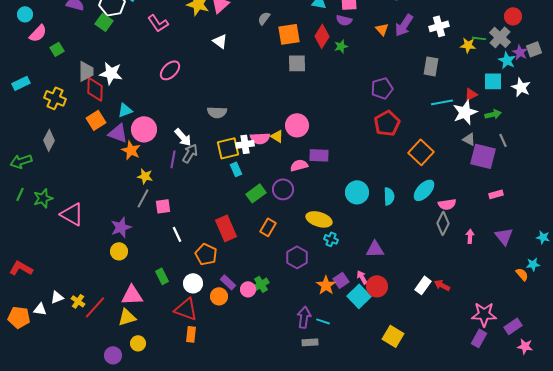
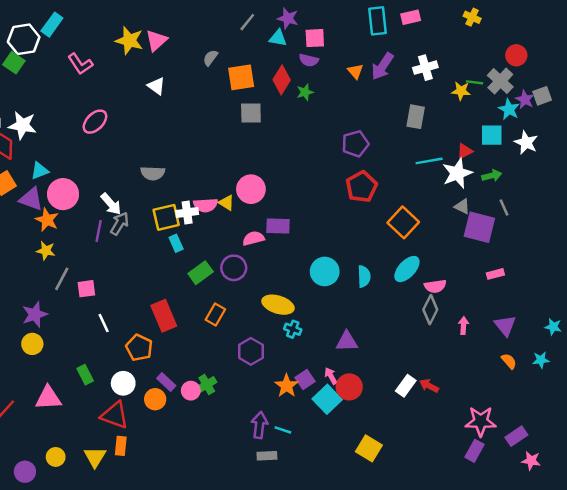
yellow star: (145, 176) -> (46, 251), moved
orange semicircle: (522, 274) -> (509, 361), moved
yellow triangle: (127, 317) -> (95, 457), moved, turned -42

